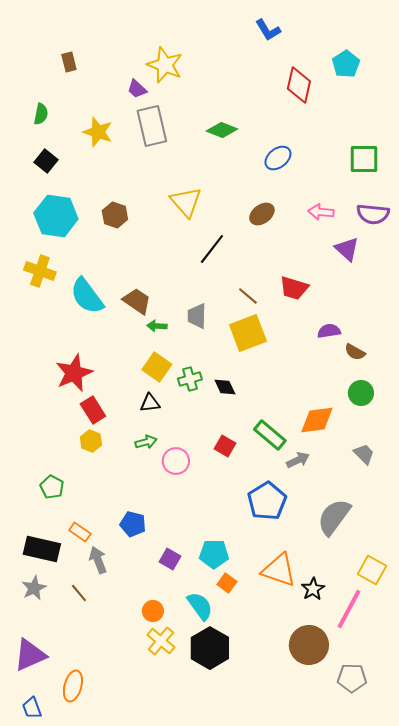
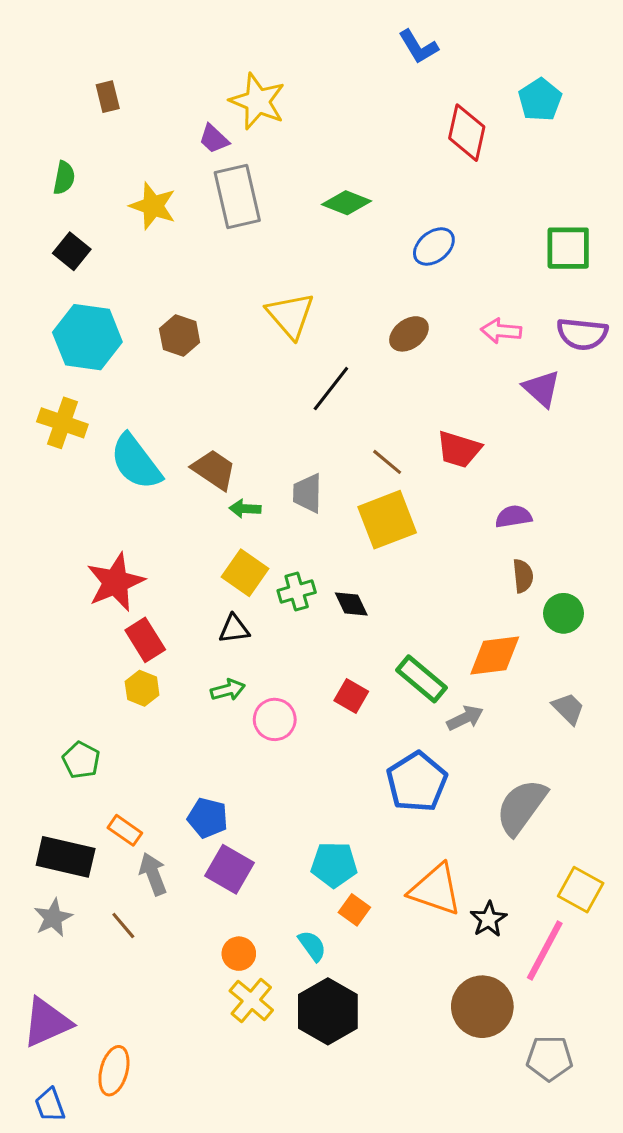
brown semicircle: (355, 352) -> (523, 576), moved, turned -125
purple square: (170, 559) -> (229, 869), moved, size x1.4
cyan semicircle: (200, 606) -> (312, 946), size x0.7

